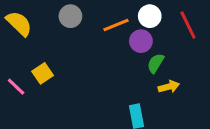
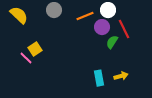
red line: (188, 25) -> (124, 29), moved
pink line: (16, 87) -> (26, 58), moved
yellow arrow: (169, 87) -> (121, 76), moved

